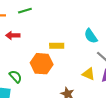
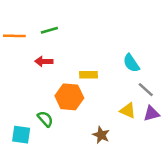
red arrow: (13, 35) -> (44, 61), moved
green semicircle: (16, 76) -> (45, 119), moved

